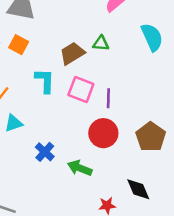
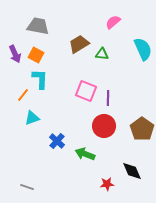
brown trapezoid: (72, 53) -> (79, 44), moved
cyan L-shape: (45, 81) -> (40, 79), moved

